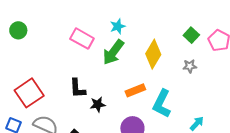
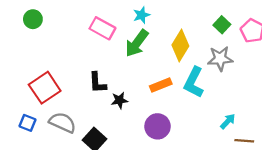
gray star: (190, 66) -> (220, 59), size x1.6
cyan L-shape: (162, 104) -> (194, 82), moved

